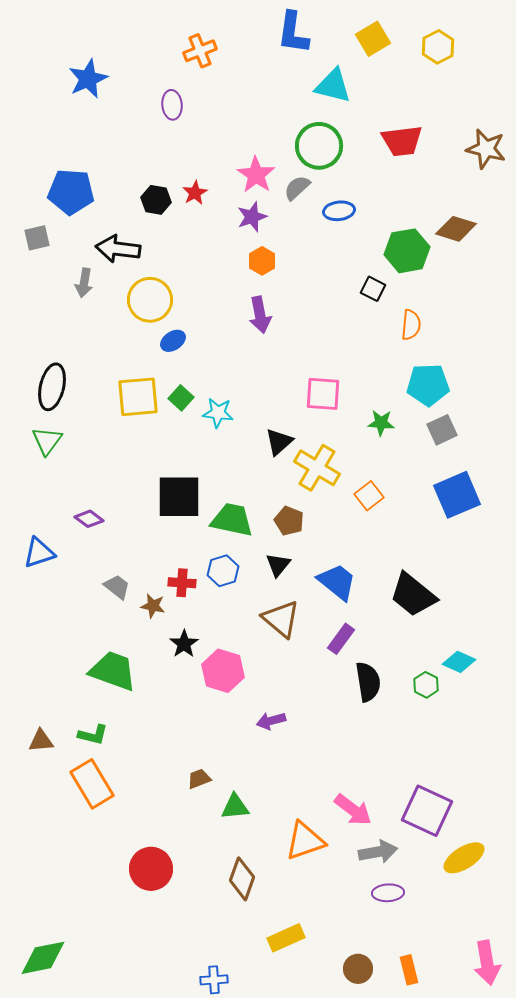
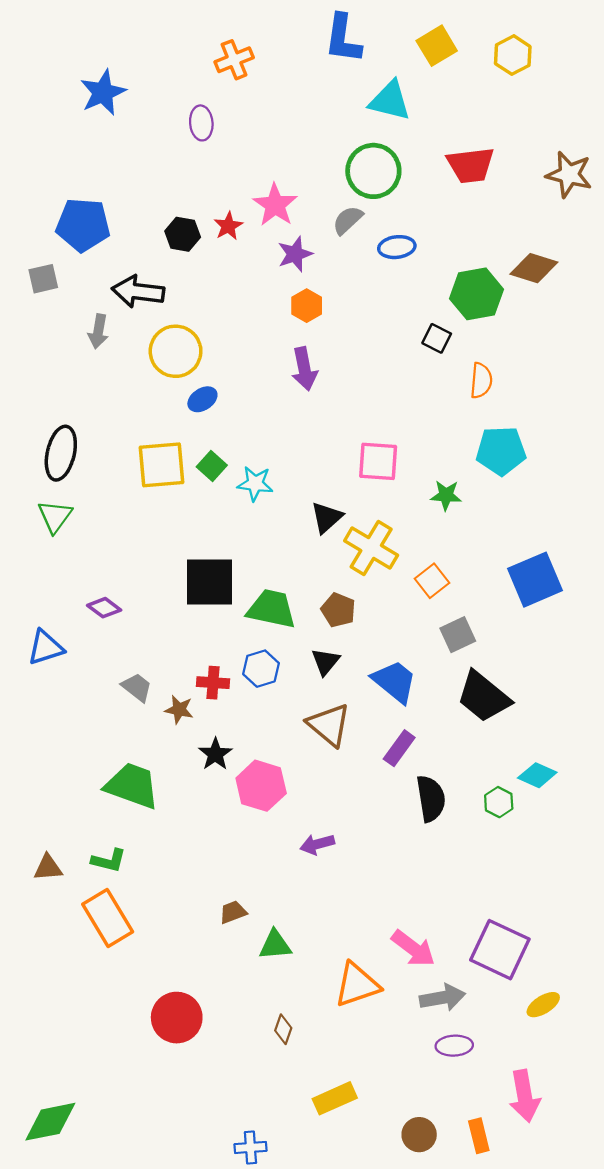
pink star: (256, 175) -> (275, 205), moved
gray square: (442, 430) -> (458, 635), moved
yellow ellipse: (464, 858) -> (543, 1005), size x0.7
brown diamond: (242, 879) -> (283, 1029), size x0.6
pink arrow: (487, 963) -> (524, 1096), moved

